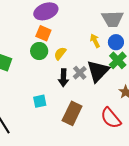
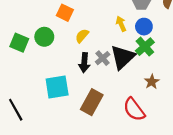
green circle: (39, 51) -> (44, 37), moved
cyan square: (40, 101) -> (57, 87), size x1.6

